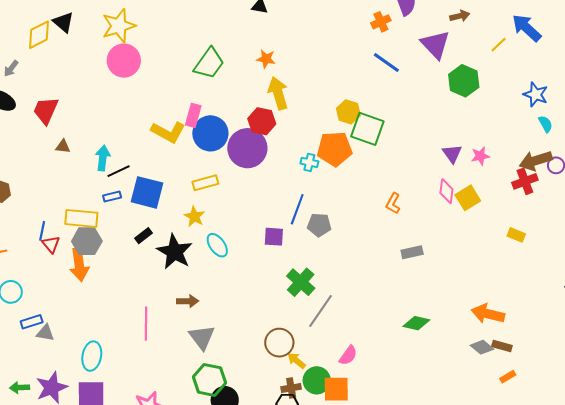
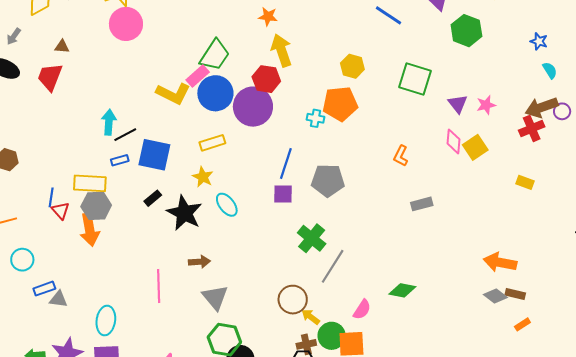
green trapezoid: (209, 63) -> (215, 55), moved
blue star: (536, 94) -> (539, 41), size x0.7
pink rectangle: (193, 115) -> (198, 76), turned 35
green square: (367, 129) -> (415, 79), moved
brown triangle: (63, 146) -> (62, 47), moved
blue line: (297, 209) -> (286, 164), moved
gray pentagon: (319, 225) -> (328, 180), size x1.4
green diamond: (416, 323) -> (402, 290), moved

